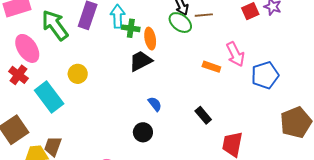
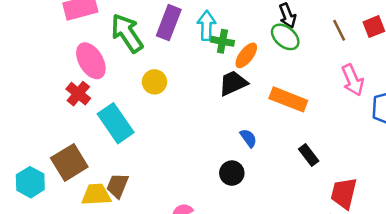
brown line: (204, 15) -> (339, 30), moved, turned 66
orange ellipse: (150, 39) -> (246, 55), turned 45
orange rectangle: (211, 67) -> (288, 99), moved, size x1.6
yellow circle: (78, 74) -> (154, 82), moved

